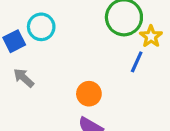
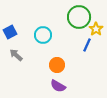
cyan circle: (41, 27) -> (43, 35), moved

